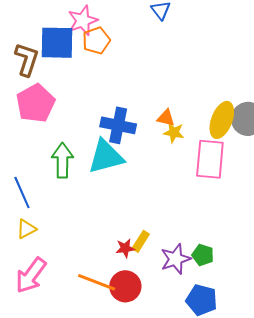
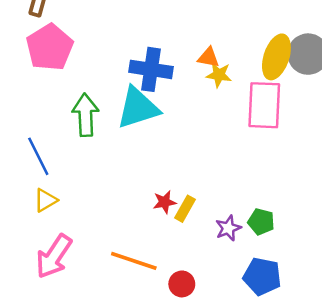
red star: (125, 248) -> (165, 202), moved
purple star: (176, 259) -> (228, 228), size x0.7
red circle: (125, 286) -> (182, 284), moved, size x0.7

